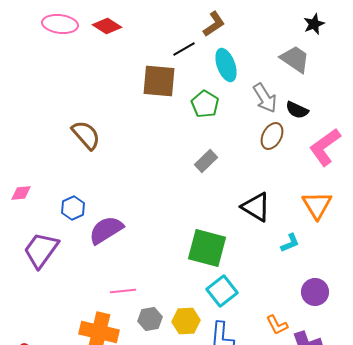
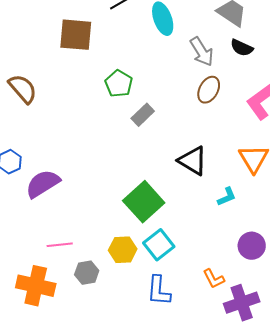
brown square: (159, 81) -> (76, 35), moved
green pentagon: (205, 104) -> (119, 84), moved
black semicircle: (297, 110) -> (242, 48), moved
green square: (207, 248) -> (144, 202), turned 33
yellow hexagon: (186, 321) -> (123, 250), moved

